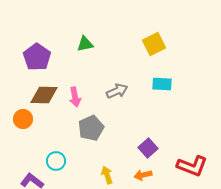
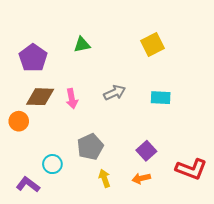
cyan rectangle: (162, 84) -> (161, 98), moved
gray pentagon: (91, 128) -> (90, 147), moved

